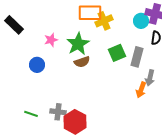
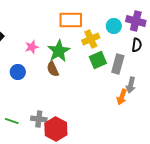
yellow cross: (104, 21) -> (91, 39), moved
cyan circle: (141, 21) -> (114, 26), moved
brown semicircle: (82, 62) -> (53, 69), moved, turned 84

